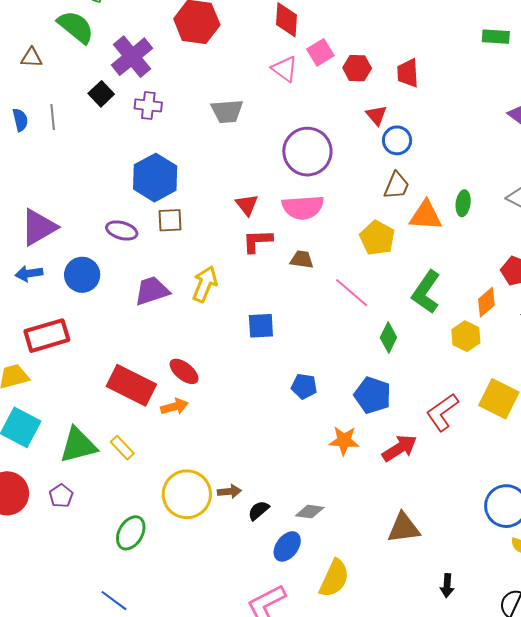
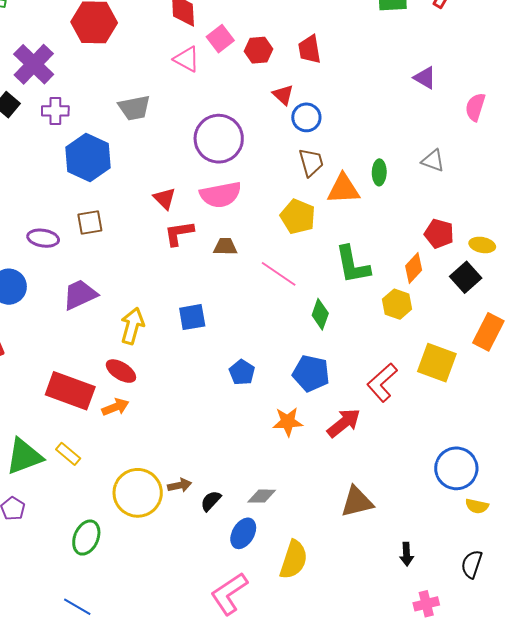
blue hexagon: (155, 178) -> (88, 157), moved
brown trapezoid: (397, 186) -> (311, 162), turned -32
yellow arrow: (205, 284) -> (132, 326), moved
green L-shape: (426, 292) -> (353, 265), turned -39
blue pentagon: (304, 386) -> (242, 372), turned 30

